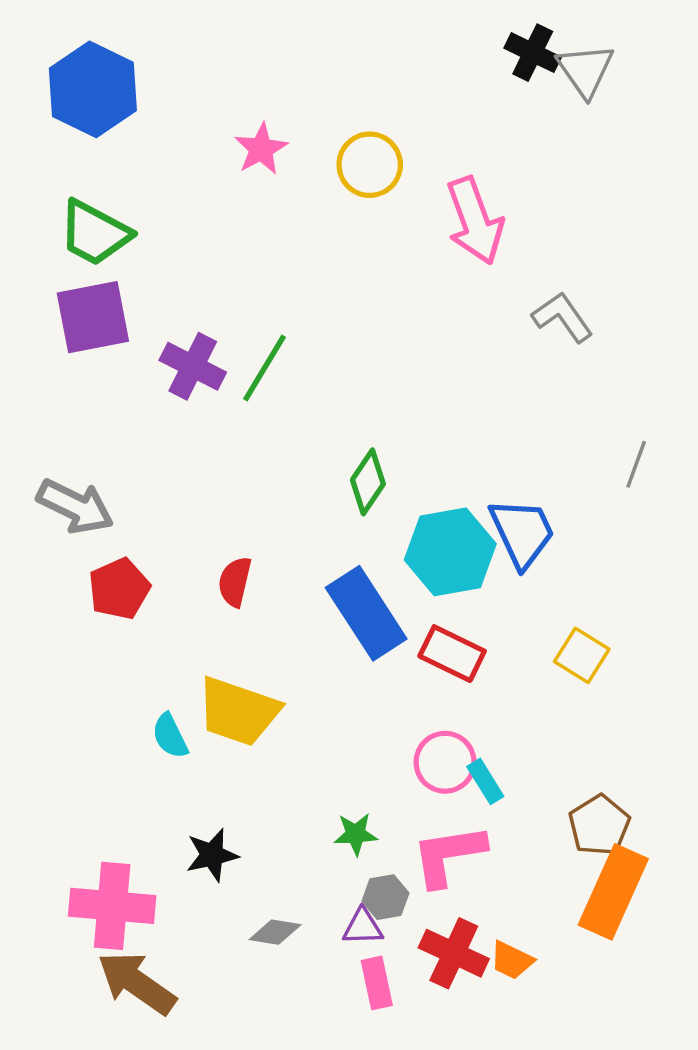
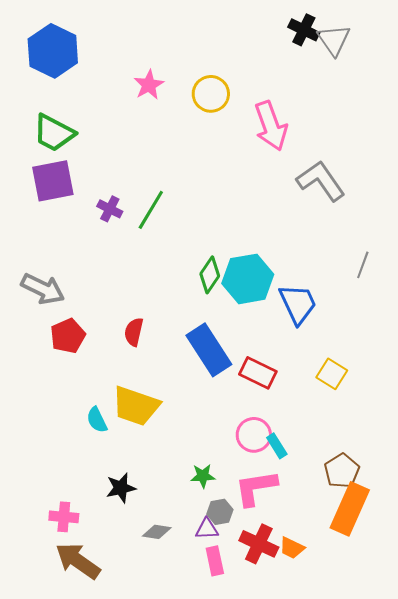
gray L-shape: (562, 317) -> (321, 181), size x1.4
purple cross: (193, 366) -> (110, 209), size x0.7
cyan hexagon: (450, 552) -> (248, 279), moved
pink cross: (112, 906) -> (64, 517), size x0.6

